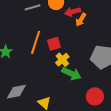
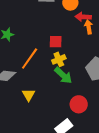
orange arrow: (81, 20) -> (89, 27), turned 120
orange line: (36, 42) -> (30, 59), moved

